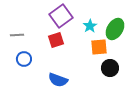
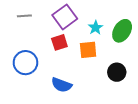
gray line: (17, 35) -> (24, 16), moved
orange square: (99, 47) -> (88, 50), moved
blue circle: (24, 59) -> (25, 63), size x1.5

